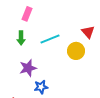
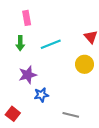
pink rectangle: (27, 14) -> (27, 18), turned -32
yellow circle: (76, 51) -> (84, 64), moved

